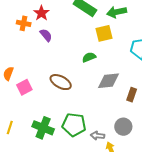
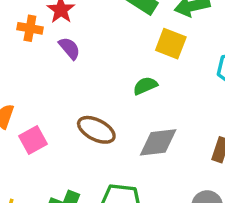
yellow square: (104, 33) -> (171, 44), turned 36
gray diamond: (108, 81) -> (158, 142), moved

